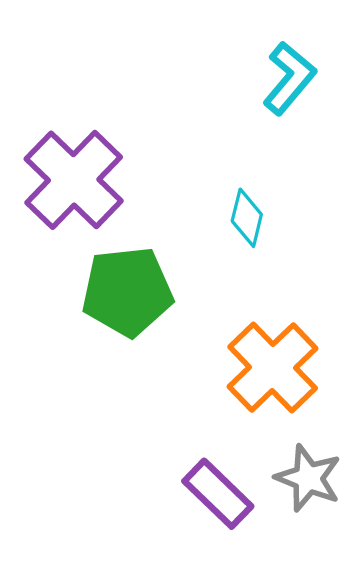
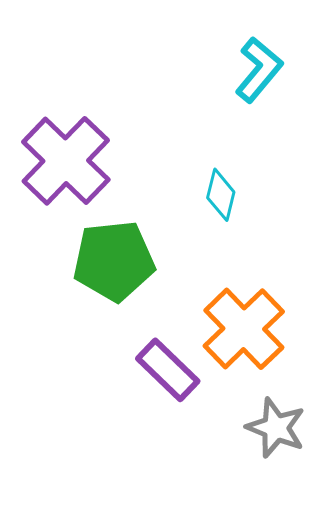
purple rectangle: (218, 494) -> (168, 370), moved

